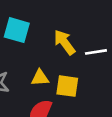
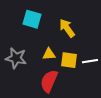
white line: (96, 52) -> (90, 61), moved

